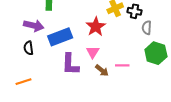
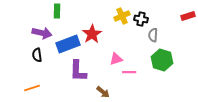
red star: (96, 27) -> (92, 34), moved
pink triangle: (93, 52) -> (116, 59), moved, turned 40
brown arrow: (102, 70) -> (103, 92), moved

